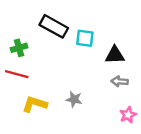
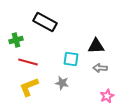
cyan square: (85, 38) -> (71, 59), moved
red line: (17, 74) -> (28, 62), moved
yellow L-shape: (35, 104) -> (29, 87), turned -40

